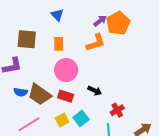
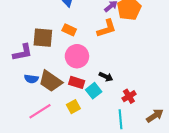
brown square: (27, 39) -> (43, 38), moved
orange rectangle: (59, 44) -> (69, 30), turned -64
cyan square: (81, 118) -> (94, 91), moved

